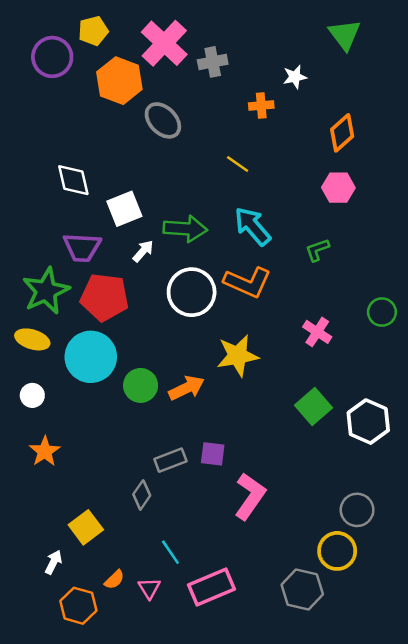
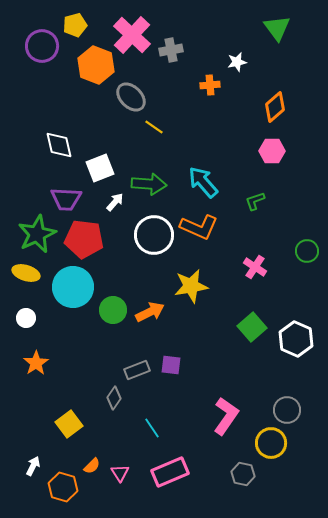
yellow line: (238, 164) -> (154, 127), moved
pink L-shape: (250, 496) -> (226, 416), moved
cyan line: (170, 552) -> (152, 428), moved
white arrow: (53, 562) -> (33, 466), moved
gray hexagon: (302, 590) -> (243, 474), size x0.7

